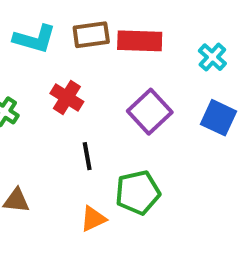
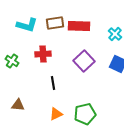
red cross: (67, 97) -> (43, 54), turned -35
green pentagon: (138, 192) -> (85, 114), moved

